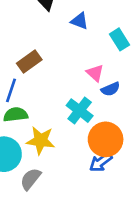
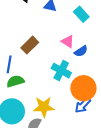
brown rectangle: (29, 61) -> (30, 45), moved
yellow star: (41, 140) -> (44, 107), moved

